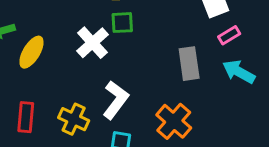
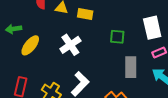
green square: (122, 23) -> (117, 37), moved

